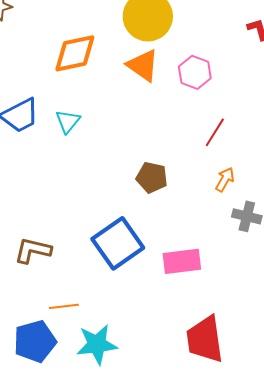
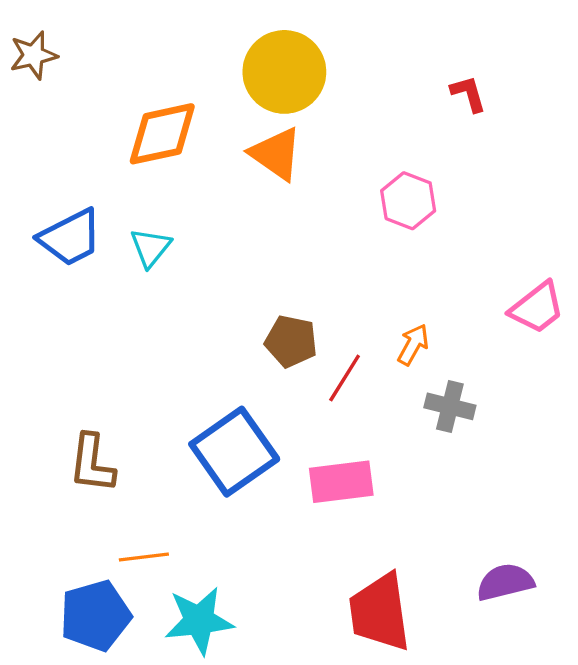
pink hexagon: (195, 72) -> (408, 201), moved
red line: (215, 132) -> (345, 378), moved
brown L-shape: (33, 250) -> (92, 463), turned -96

